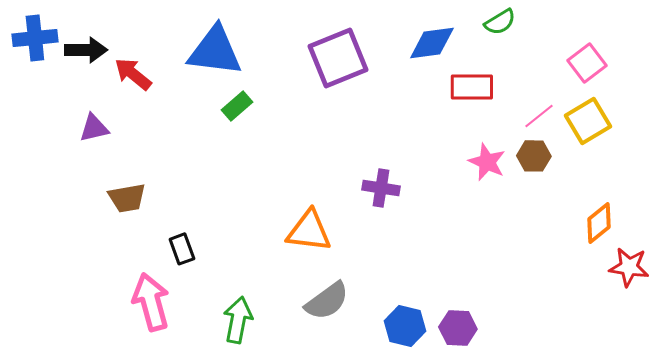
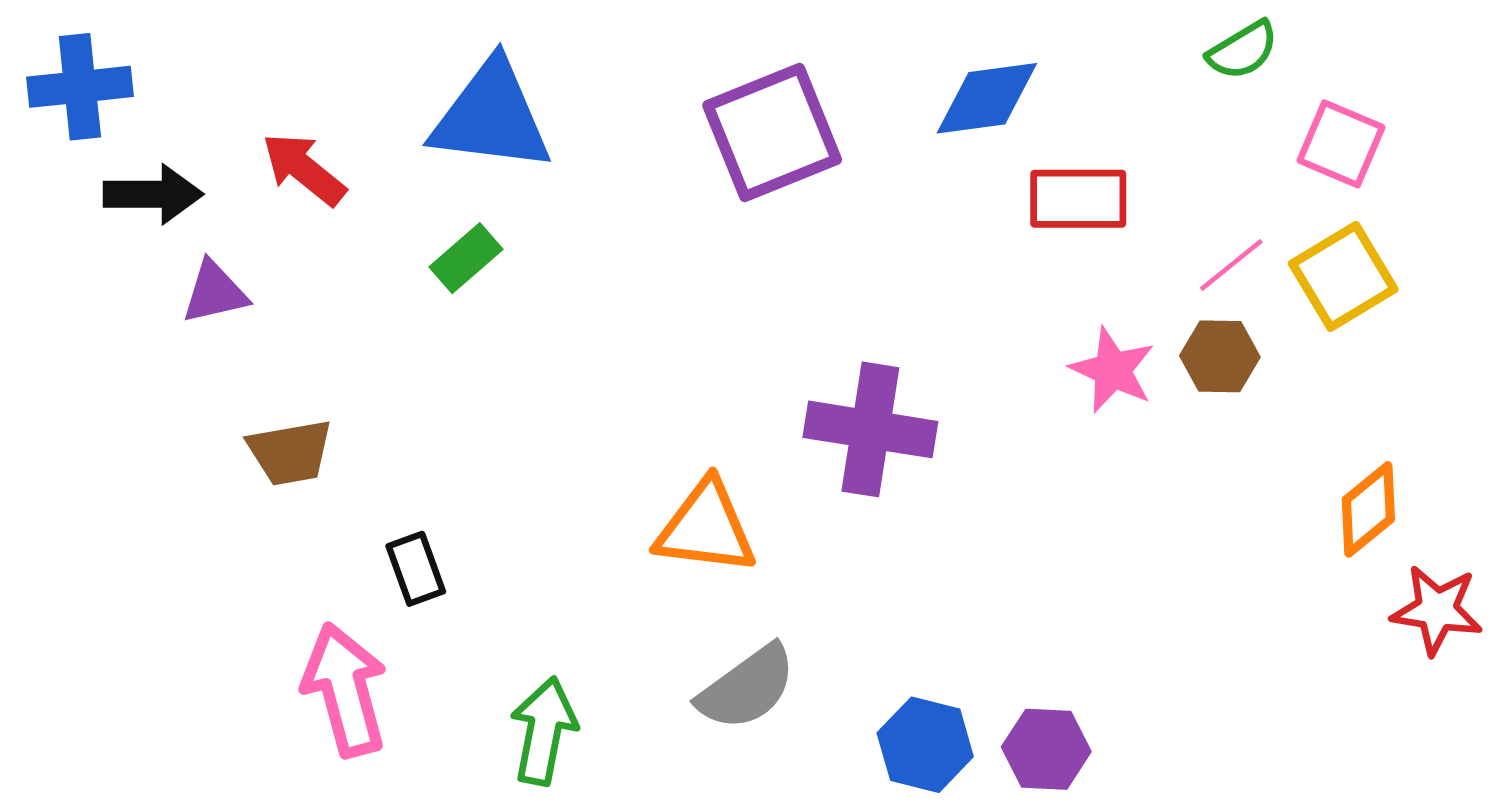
green semicircle: (500, 22) -> (1243, 50), moved
black arrow: (86, 50) -> (153, 194), moved
pink square: (587, 63) -> (1341, 144), turned -30
green rectangle: (237, 106) -> (466, 258), moved
purple cross: (381, 188) -> (870, 429), size x1.5

